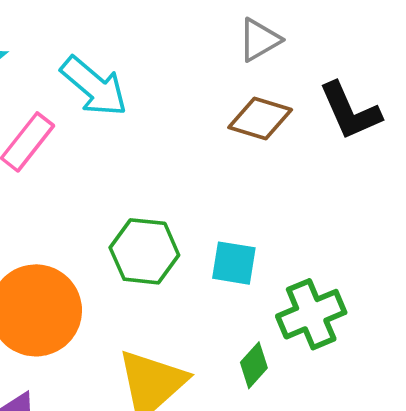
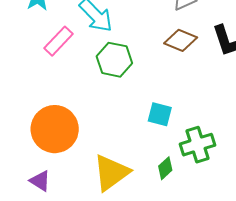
green hexagon: (144, 251) -> (114, 60), moved

